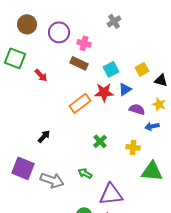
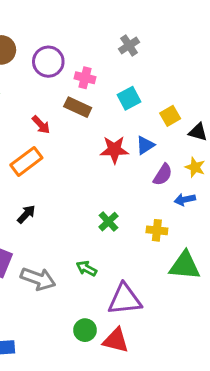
cyan square: (111, 69) -> (129, 98), moved
red arrow: (41, 75) -> (41, 125), moved
orange rectangle: (80, 103) -> (26, 161), moved
purple semicircle: (137, 109) -> (163, 175), turned 105

